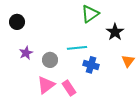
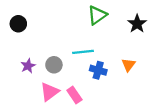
black star: (115, 32) -> (137, 24), moved
purple star: (26, 53) -> (28, 66), moved
orange triangle: (128, 61) -> (128, 65), moved

